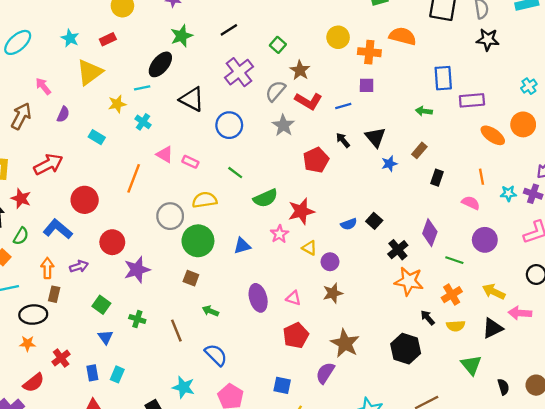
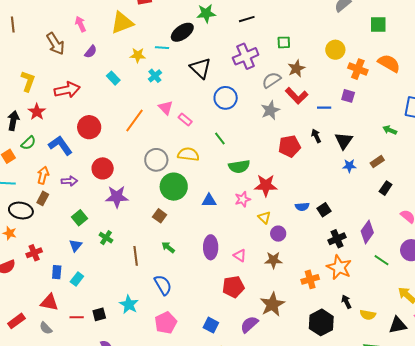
green square: (278, 45) -> (284, 42), turned 32
brown arrow: (21, 116) -> (55, 44), turned 105
orange cross: (452, 295) -> (310, 279), moved

